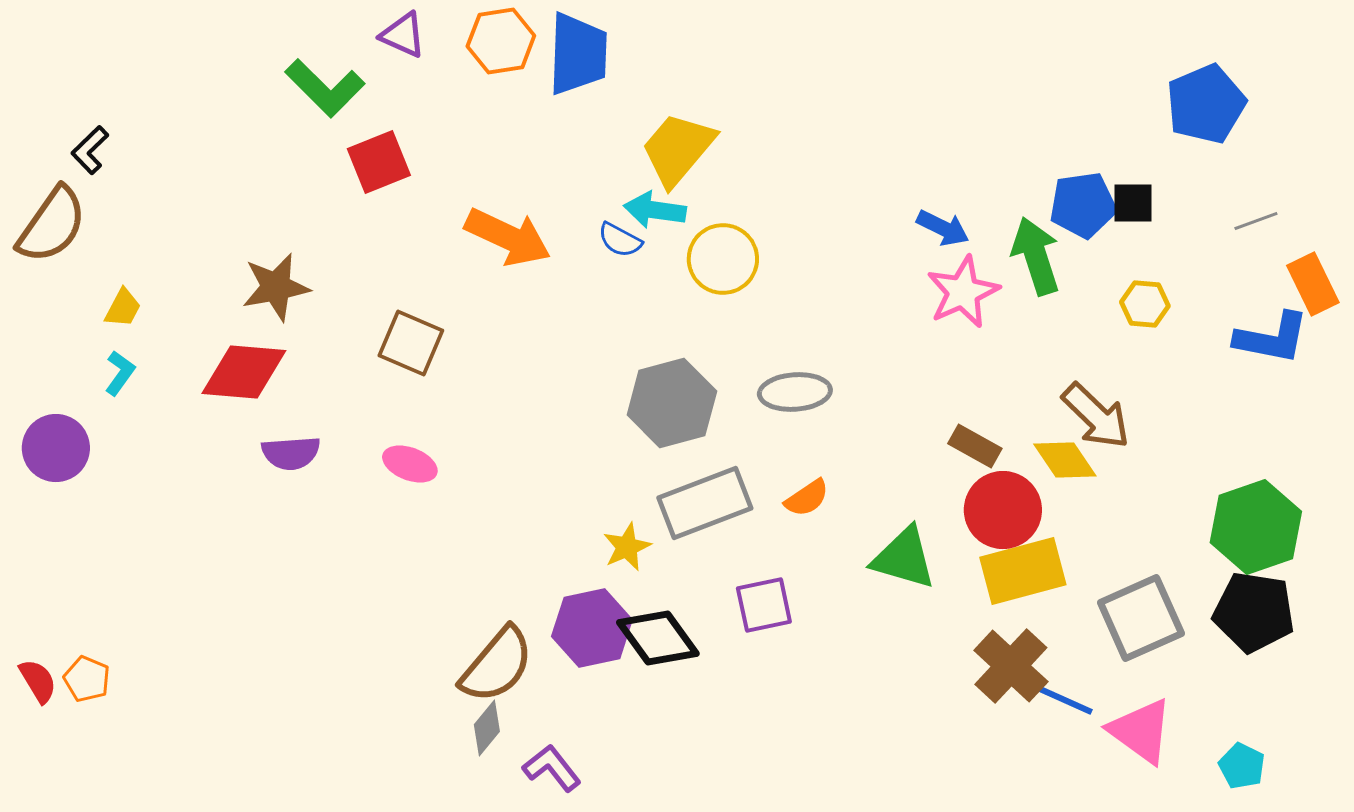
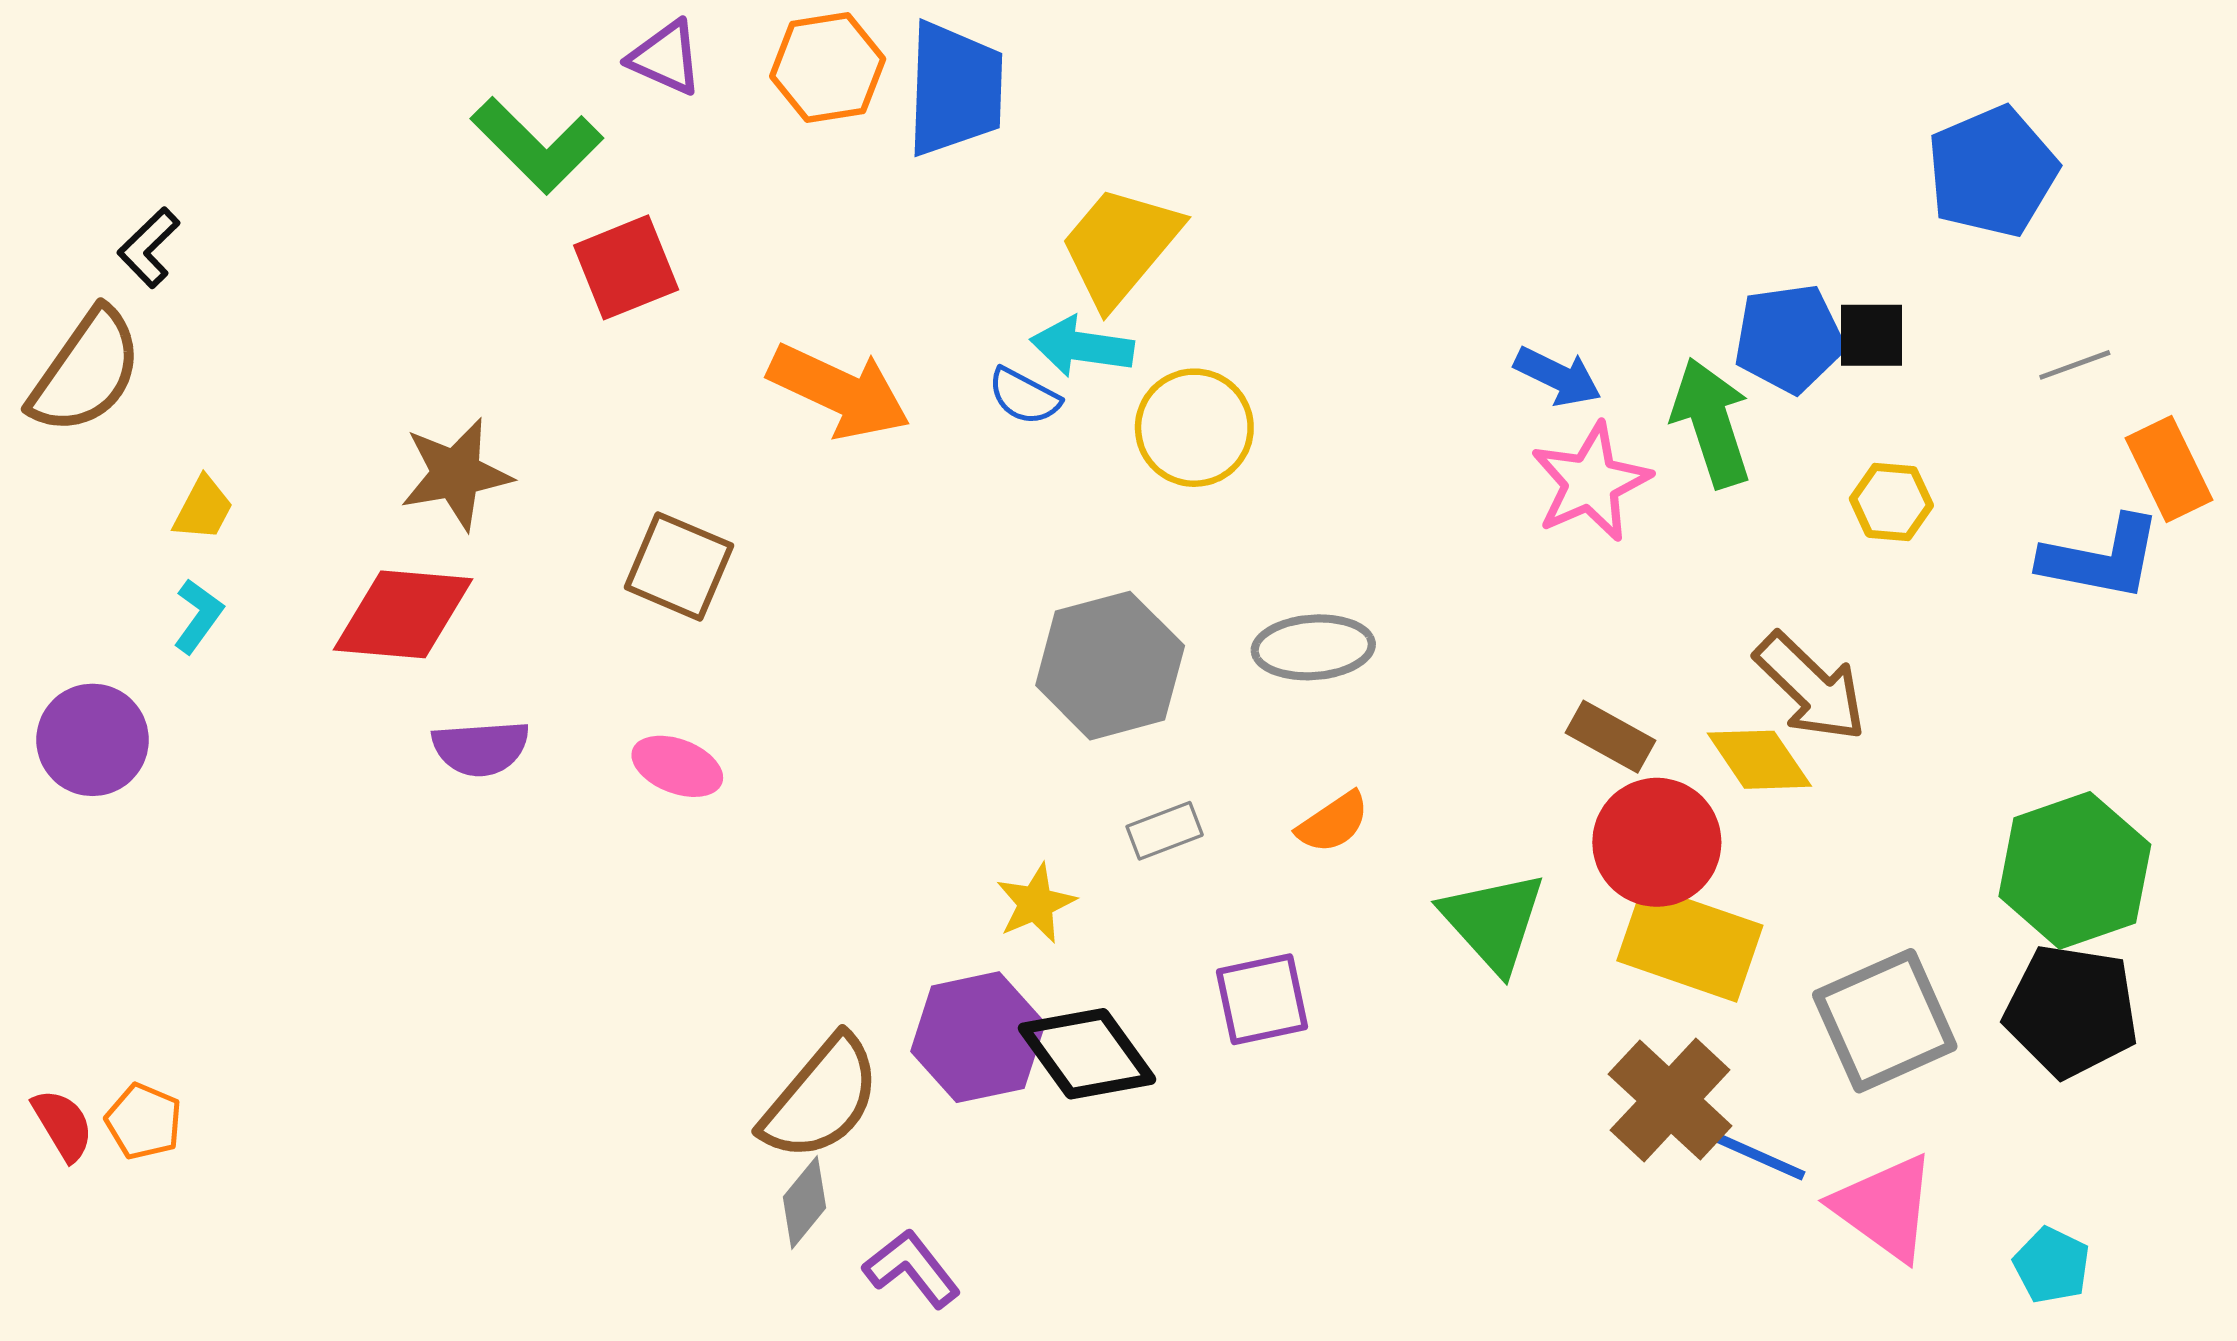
gray rectangle: (705, 503) -> (1165, 831), size x0.5
green triangle: (904, 558) -> (1493, 922), turned 32
yellow rectangle: (1023, 571) -> (1690, 943), turned 34

